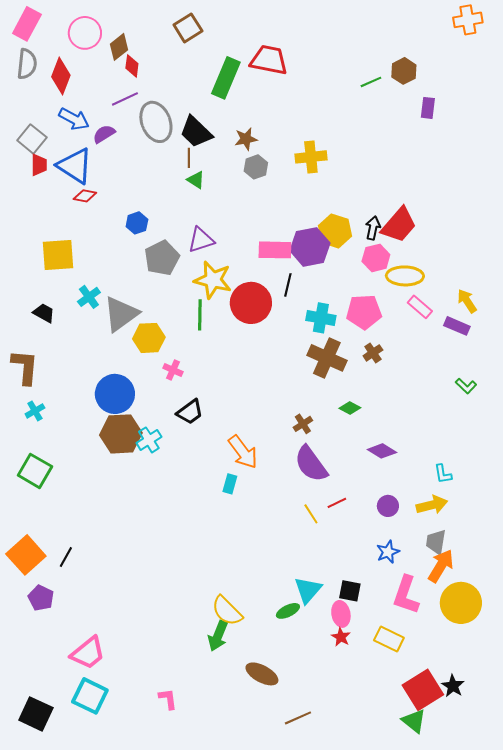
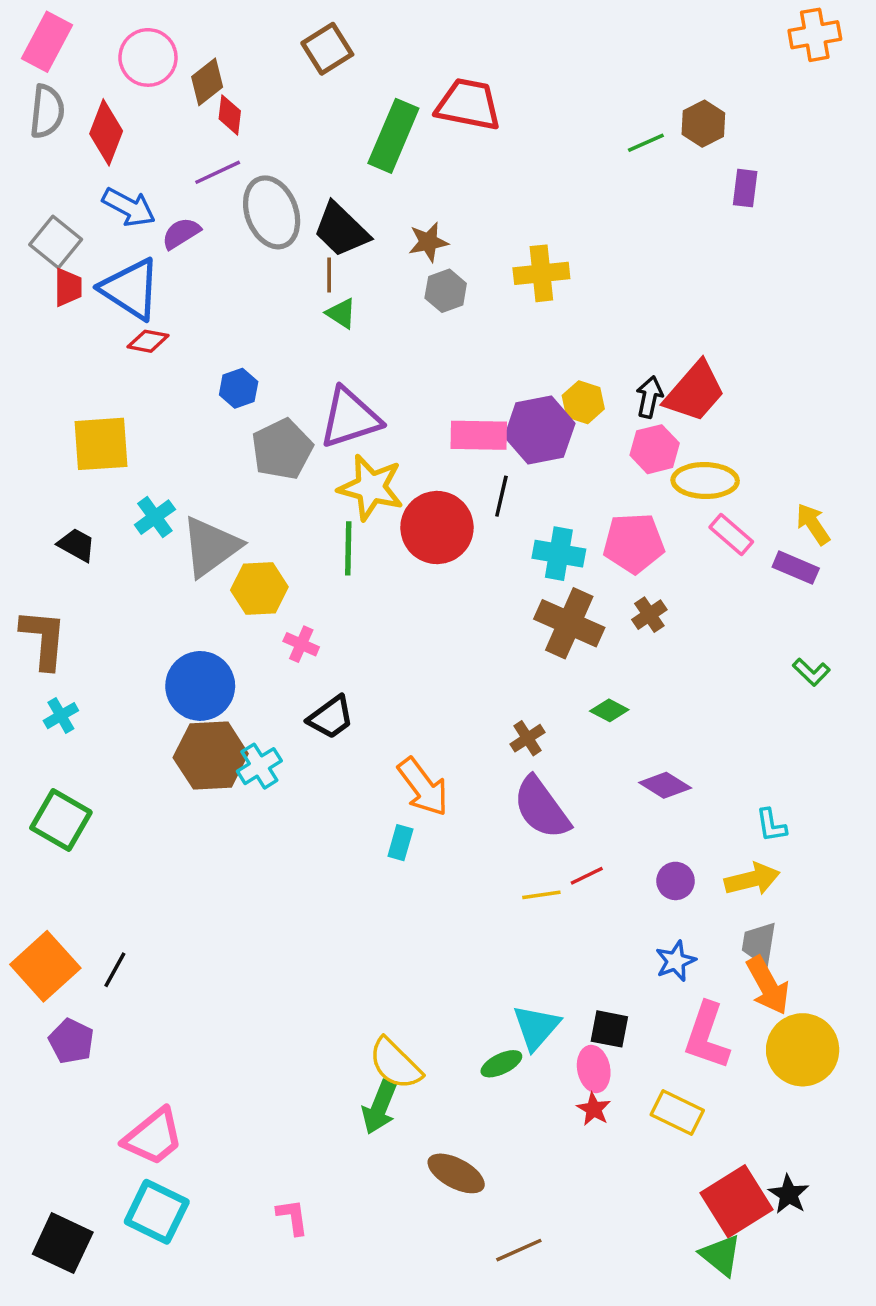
yellow hexagon: (335, 231) -> (583, 402), size x0.7
purple triangle: (201, 240) -> (350, 418), size x1.4
yellow line: (311, 514) -> (541, 895), turned -65
orange arrow: (441, 566) -> (768, 985), turned 120

